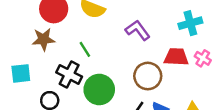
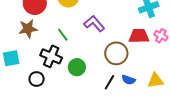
purple L-shape: (138, 30) -> (94, 24), moved
green circle: (99, 90) -> (77, 67), size x0.7

